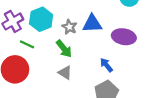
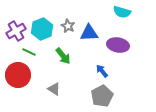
gray star: (69, 27) -> (68, 26), moved
gray triangle: (65, 73) -> (54, 89), moved

